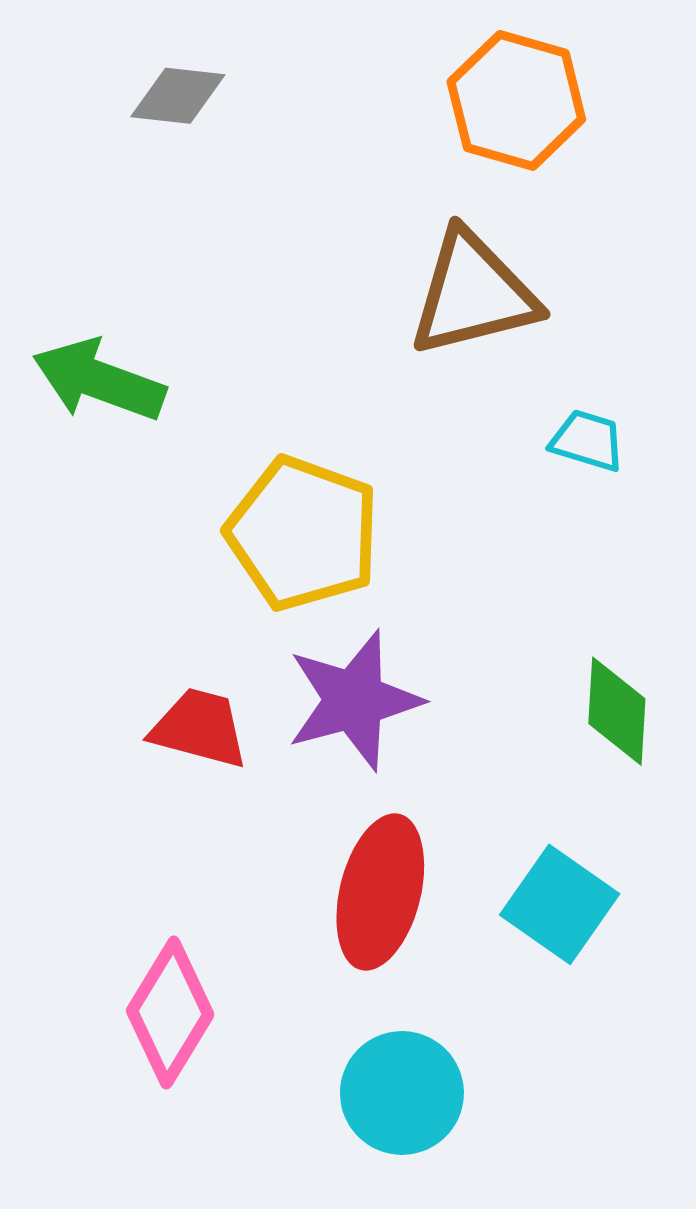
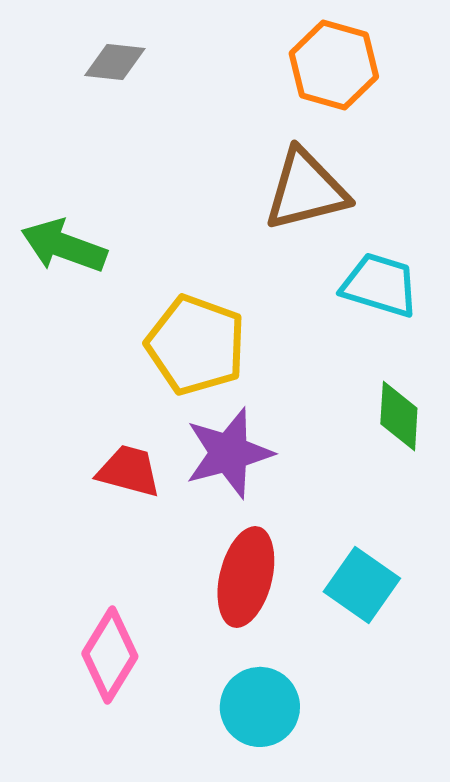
cyan trapezoid: (587, 441) -> (380, 285), size x1.6
green diamond: (617, 711) -> (399, 416), moved

